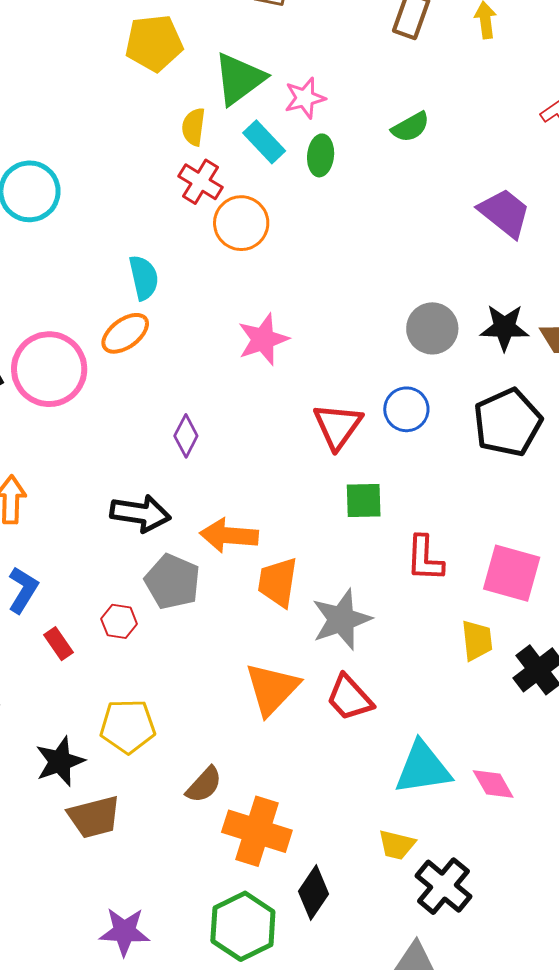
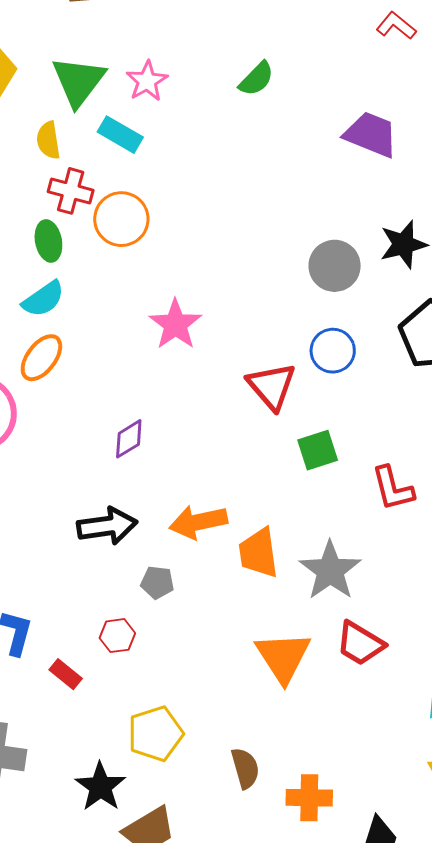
green ellipse: (321, 155) -> (48, 241), moved
cyan semicircle: (144, 278) -> (43, 299), turned 84
purple diamond: (186, 436) -> (129, 439), turned 48
gray pentagon: (172, 582) -> (157, 582), size x0.6
brown semicircle: (204, 785) -> (245, 768), turned -42
orange cross: (257, 831) -> (309, 798), size x0.7

